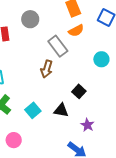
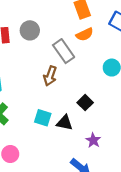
gray circle: (30, 19) -> (30, 30), moved
cyan square: (33, 110) -> (43, 118), moved, turned -35

